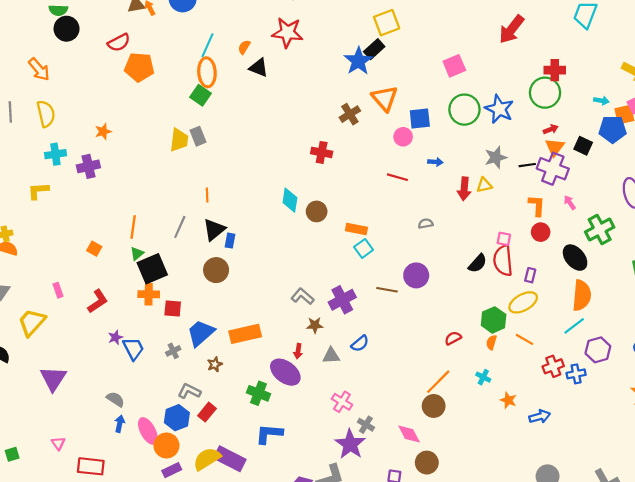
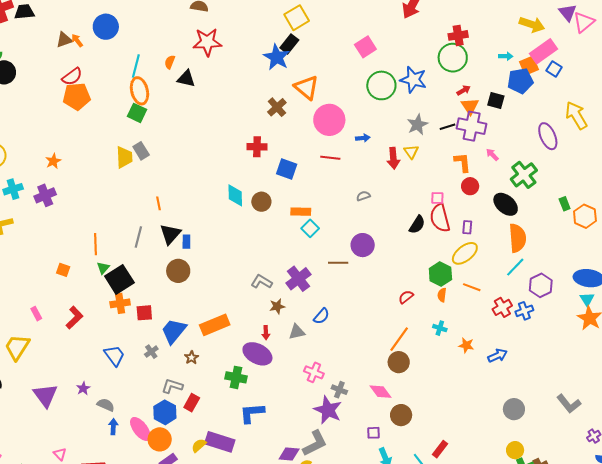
red semicircle: (119, 43) -> (72, 77), moved
blue square: (420, 118) -> (287, 169), moved, turned 35
pink circle: (403, 137) -> (329, 120), size x1.8
yellow triangle: (484, 185) -> (411, 152), turned -42
purple star: (115, 337) -> (83, 388), moved
yellow semicircle: (207, 459) -> (199, 445), size x0.6

